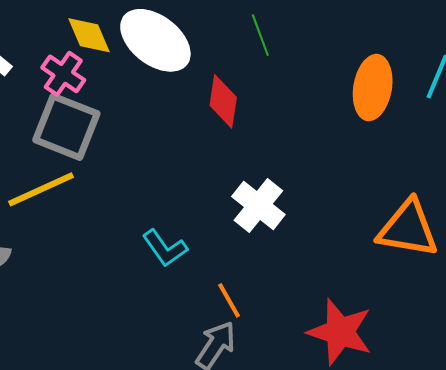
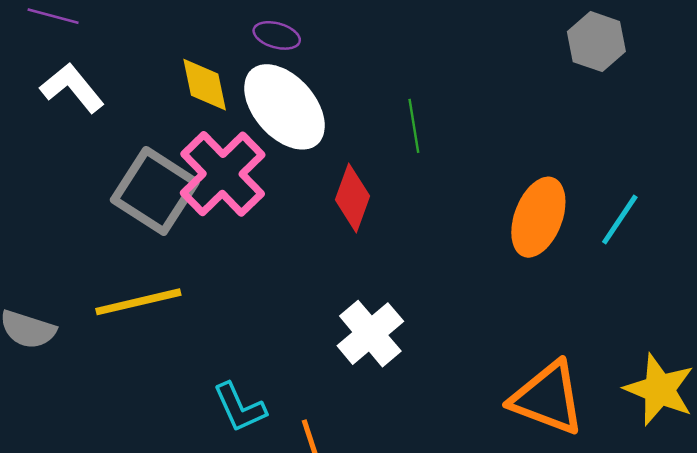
pink cross: (63, 74) -> (223, 174), moved, size x1.6
yellow line: (41, 189) -> (138, 302), moved
cyan L-shape: (165, 248) -> (240, 407), moved

